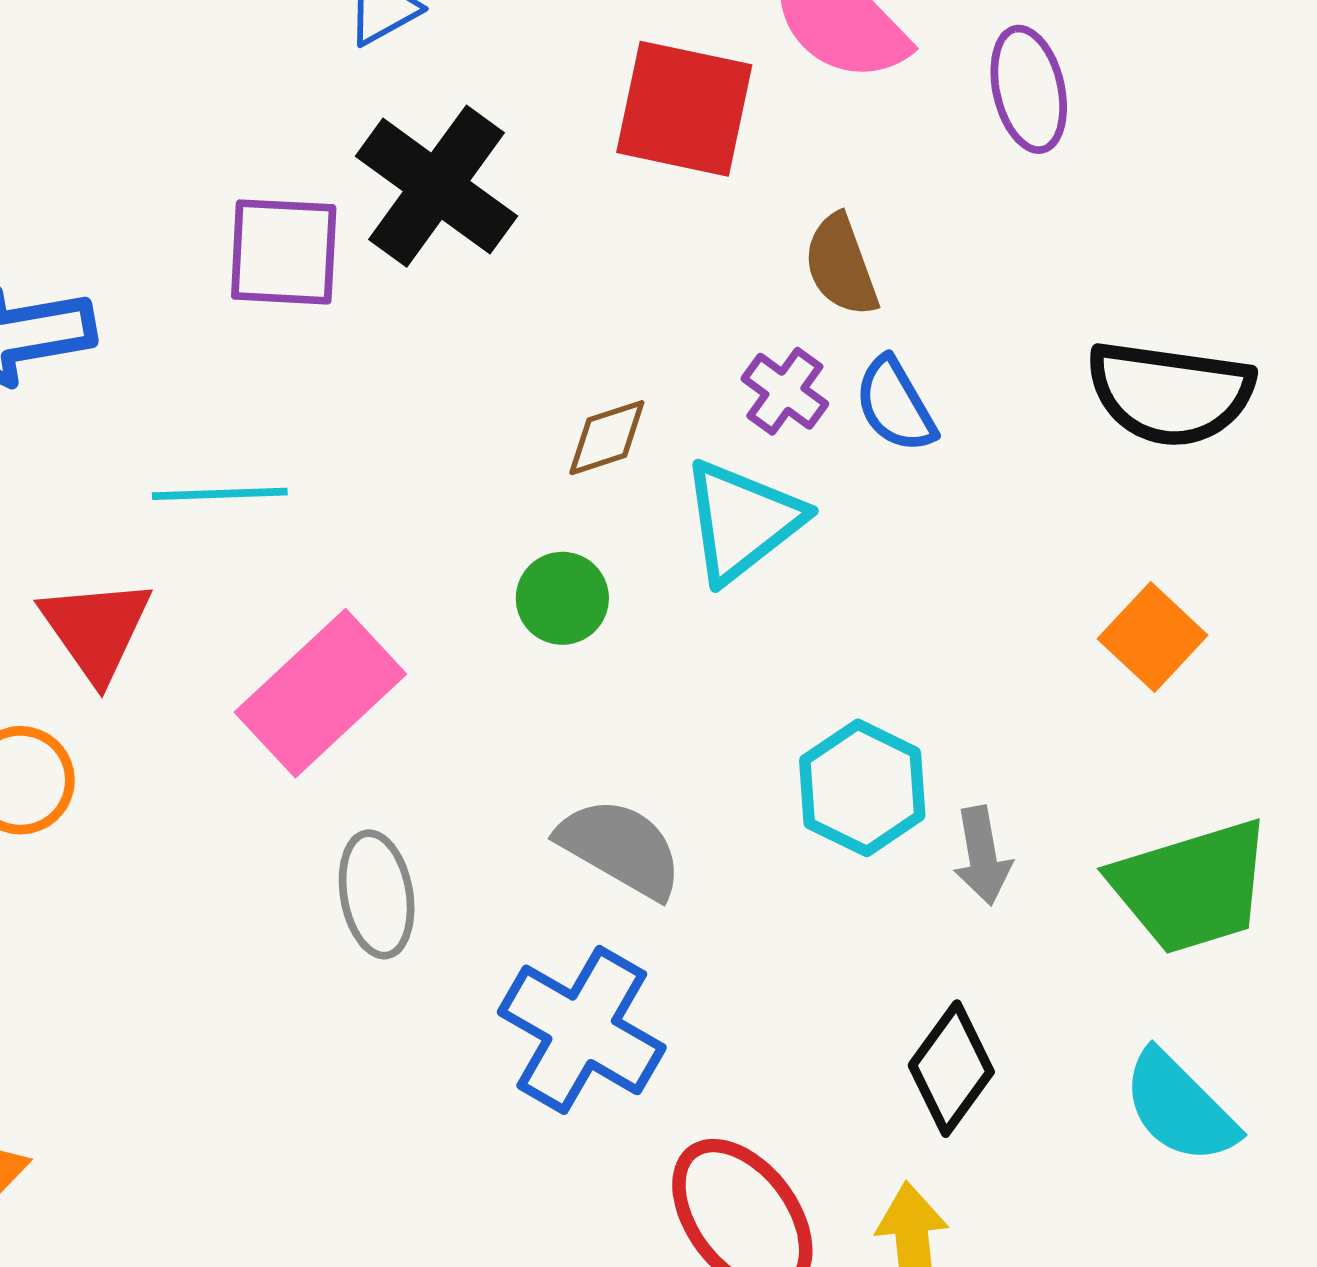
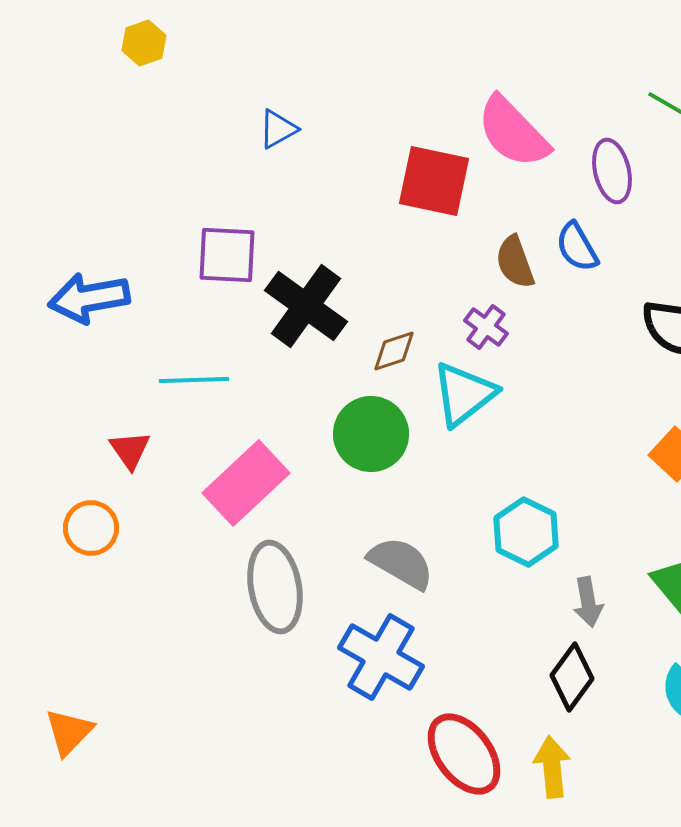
black cross: (437, 186) -> (306, 306), moved
blue semicircle: (895, 405) -> (577, 247), moved
green circle: (562, 598) -> (371, 434), size x1.6
red triangle: (96, 629) -> (130, 450), size x0.7
gray arrow: (982, 856) -> (588, 602), moved
gray ellipse: (377, 894) -> (275, 587), size x1.4

